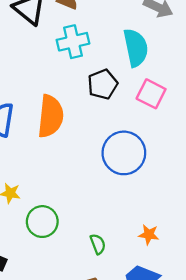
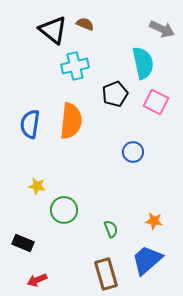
cyan cross: (73, 42) -> (75, 66), moved
blue circle: (124, 153) -> (133, 152), size x0.6

